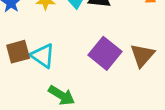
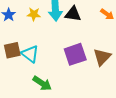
purple square: (105, 53) -> (75, 54), turned 30

